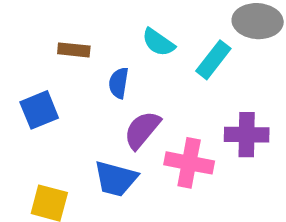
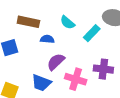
brown rectangle: (74, 50) -> (28, 22), size x1.5
blue semicircle: (119, 83) -> (47, 39), turned 80

